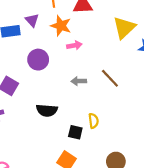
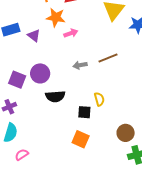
purple triangle: (32, 20) -> (34, 36), moved
purple circle: (38, 60) -> (40, 73), moved
brown line: (110, 78) -> (108, 58), turned -60

